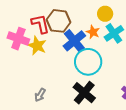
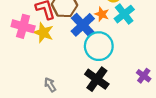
gray arrow: (40, 95) -> (50, 85), turned 120

